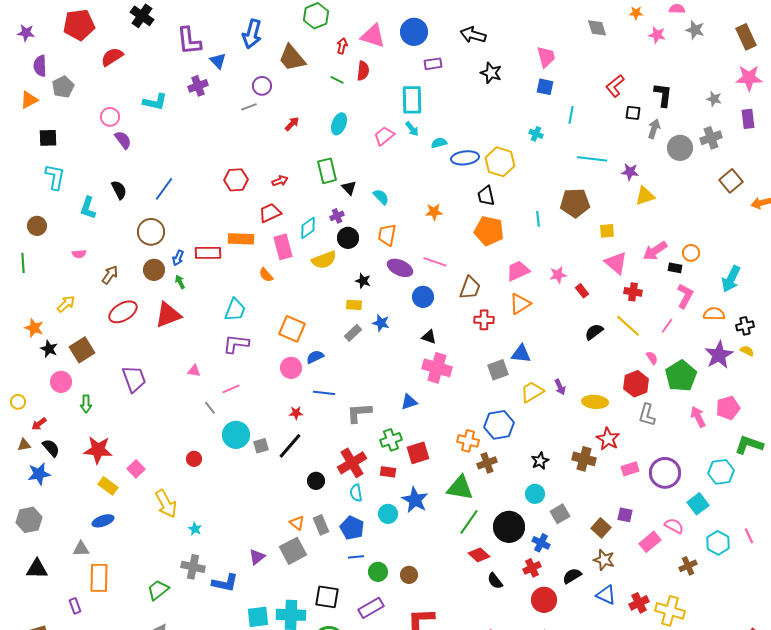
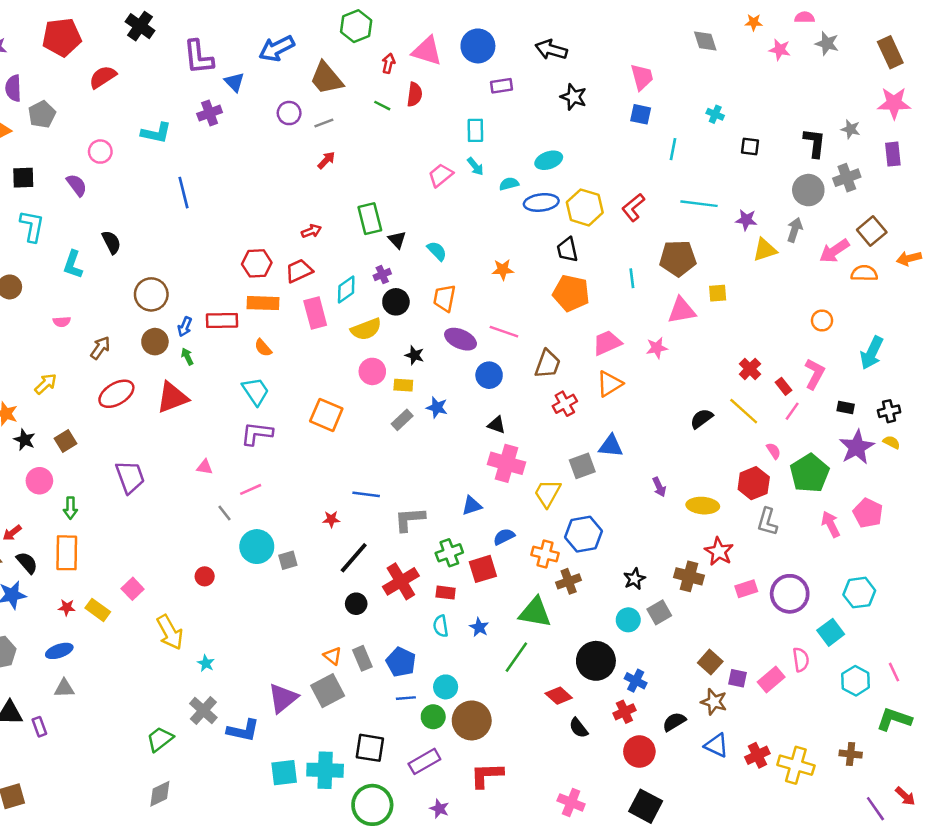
blue arrow: (252, 34) -> (277, 48), turned 48
red L-shape: (615, 86) -> (633, 207), moved
black L-shape: (663, 95) -> (815, 143), moved
cyan rectangle: (412, 100) -> (475, 130), size x0.7
gray line: (249, 107) -> (324, 123), moved
cyan ellipse: (339, 124) -> (549, 160), moved, turned 50
gray arrow: (654, 129) -> (795, 230), moved
cyan cross: (536, 134) -> (715, 114), moved
purple semicircle: (123, 140) -> (77, 185), moved
red hexagon: (236, 180) -> (257, 263), moved
blue line: (164, 189) -> (183, 193), moved, turned -50
pink arrow: (655, 251) -> (834, 251), moved
pink triangle: (616, 263) -> (682, 311), moved, turned -50
black rectangle: (675, 268) -> (846, 407), moved
orange semicircle: (266, 275) -> (263, 348), moved
red rectangle: (582, 291) -> (783, 386), moved
red cross: (633, 292) -> (750, 369), turned 36
cyan trapezoid: (235, 310) -> (256, 391), turned -55
orange semicircle: (714, 314) -> (864, 273), moved
red cross: (484, 320) -> (565, 404), turned -30
brown square: (82, 350) -> (65, 441), size x0.7
blue semicircle: (315, 357) -> (504, 537), moved
pink circle: (291, 368) -> (372, 371), moved
yellow trapezoid: (532, 392) -> (547, 493), moved, turned -30
pink pentagon: (728, 408) -> (868, 513), turned -30
green L-shape: (749, 445) -> (894, 719), moved
black line: (290, 446) -> (354, 558), moved
red star: (98, 450) -> (67, 607), moved, size x0.5
cyan semicircle: (356, 493) -> (441, 626), moved
blue star: (415, 500) -> (479, 627), size x0.6
cyan circle: (388, 514) -> (446, 687), moved
gray square: (560, 514) -> (659, 612), moved
purple square: (625, 515) -> (738, 678), moved
blue ellipse: (103, 521) -> (59, 651), moved
green line: (469, 522) -> (516, 657), moved
pink semicircle: (674, 526) -> (801, 660), turned 54
purple triangle: (257, 557) -> (283, 698), size x1.5
brown cross: (688, 566) -> (851, 754), moved, turned 30
gray cross: (193, 567) -> (203, 711), turned 30
brown circle: (409, 575) -> (472, 720), size x1.8
orange rectangle: (99, 578) -> (67, 553), moved
purple rectangle: (75, 606) -> (39, 727), moved

